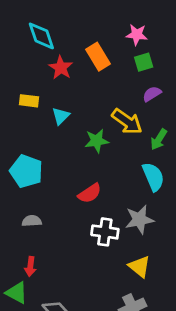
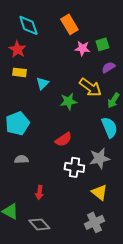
pink star: (137, 35) -> (82, 48), moved
orange rectangle: (98, 57) -> (69, 24), moved
red star: (61, 68) -> (17, 49), moved
cyan pentagon: (26, 171) -> (17, 123), turned 30
red arrow: (30, 266) -> (39, 192), moved

